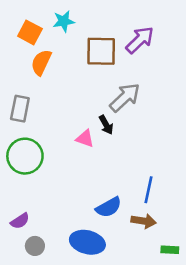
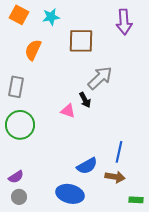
orange square: (30, 32) -> (19, 15), moved
purple arrow: (140, 40) -> (124, 22), moved, turned 130
gray circle: (35, 246) -> (19, 197), moved

